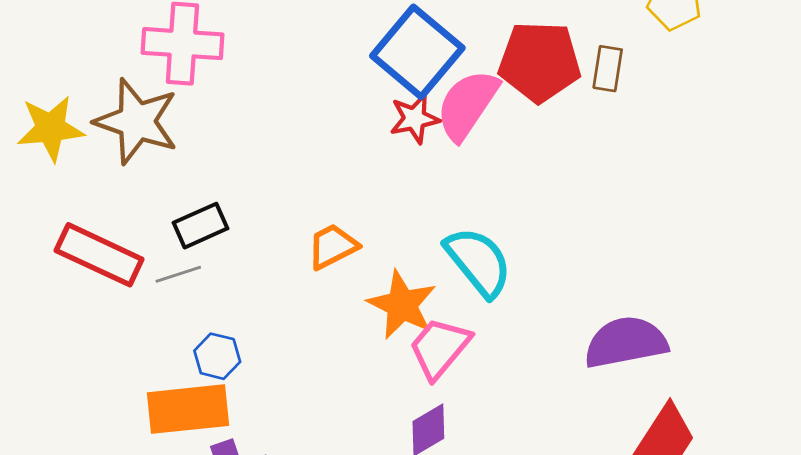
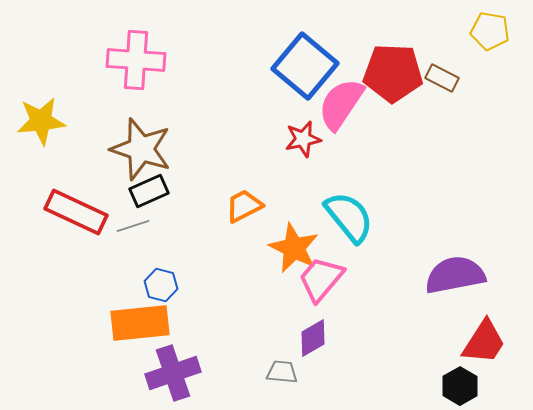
brown rectangle: (608, 69) -> (442, 78), turned -72
red star: (415, 119) -> (303, 139), moved
brown star: (137, 121) -> (141, 149), moved

